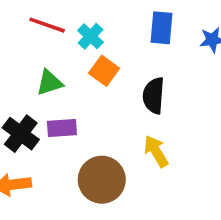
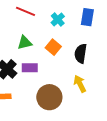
cyan cross: (91, 36) -> (58, 20), moved
orange square: (104, 71) -> (53, 47), moved

